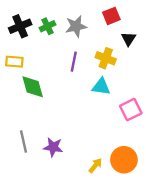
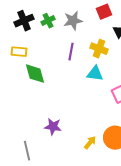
gray line: (24, 141) -> (27, 151), moved

